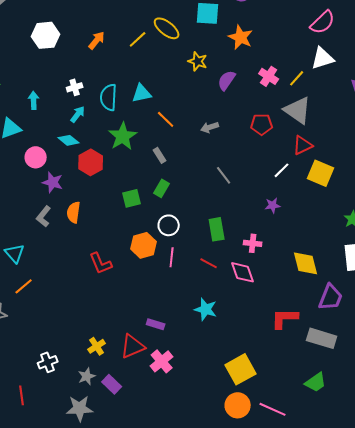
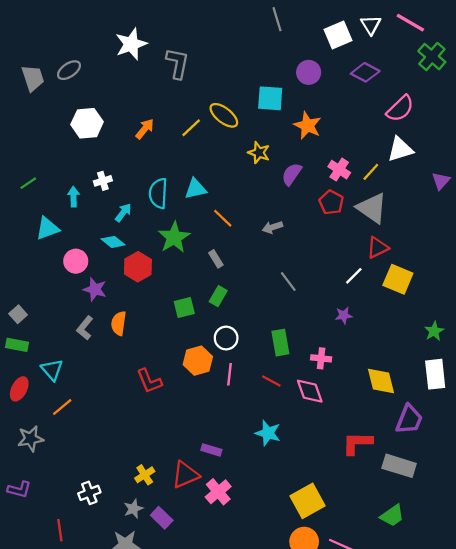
white cross: (75, 87) -> (103, 181), moved
red pentagon: (262, 124) -> (331, 202), moved, turned 30

